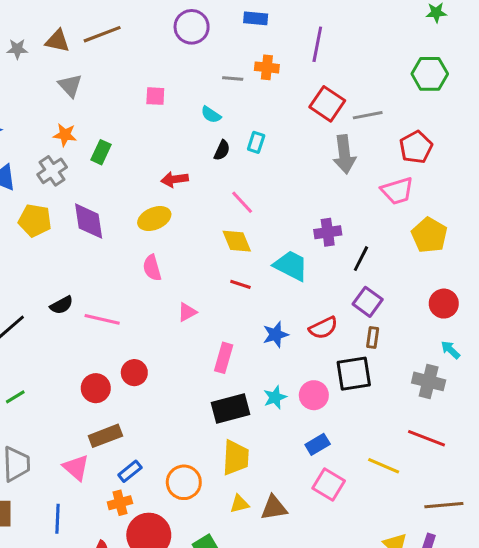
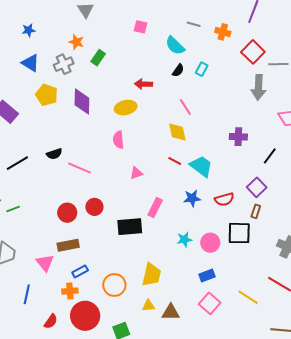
orange cross: (267, 67) -> (223, 32), moved
cyan semicircle: (211, 115) -> (175, 46), size x1.5
black line: (361, 259) -> (270, 156), moved
cyan trapezoid: (291, 266) -> (201, 166), moved
black rectangle: (230, 408) -> (130, 227), moved

